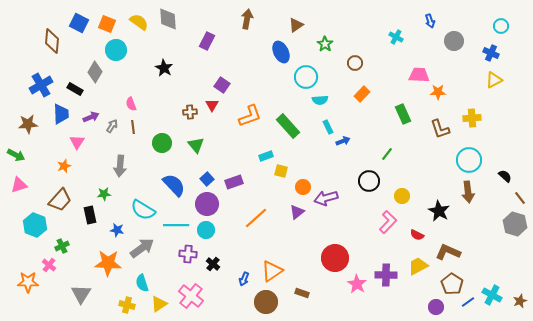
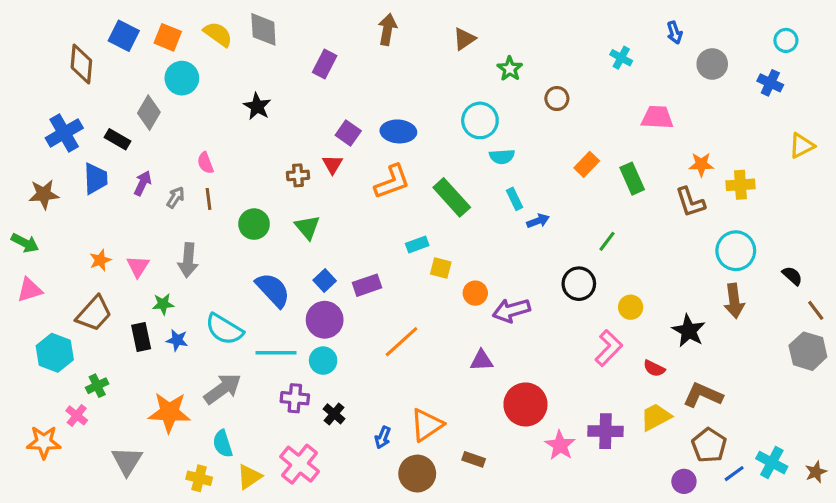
blue ellipse: (281, 52) -> (398, 131), moved, turned -60
yellow triangle: (494, 80) -> (802, 146), moved
orange star: (438, 92) -> (701, 164), moved
orange rectangle: (362, 94) -> (587, 164), moved
purple arrow: (91, 117) -> (143, 183), turned -42
pink triangle: (77, 142) -> (138, 266), moved
purple triangle: (297, 212) -> (482, 361), moved, turned 35
blue star: (117, 230) -> (177, 340), moved

